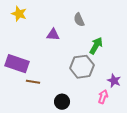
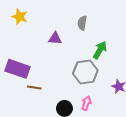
gray semicircle: (79, 20) -> (82, 23), turned 32
pink arrow: (103, 97) -> (86, 103), moved

